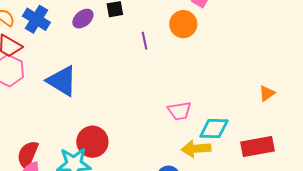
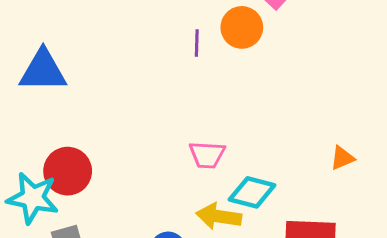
purple line: (144, 41) -> (197, 43), moved
blue triangle: (62, 81) -> (43, 71), turned -44

